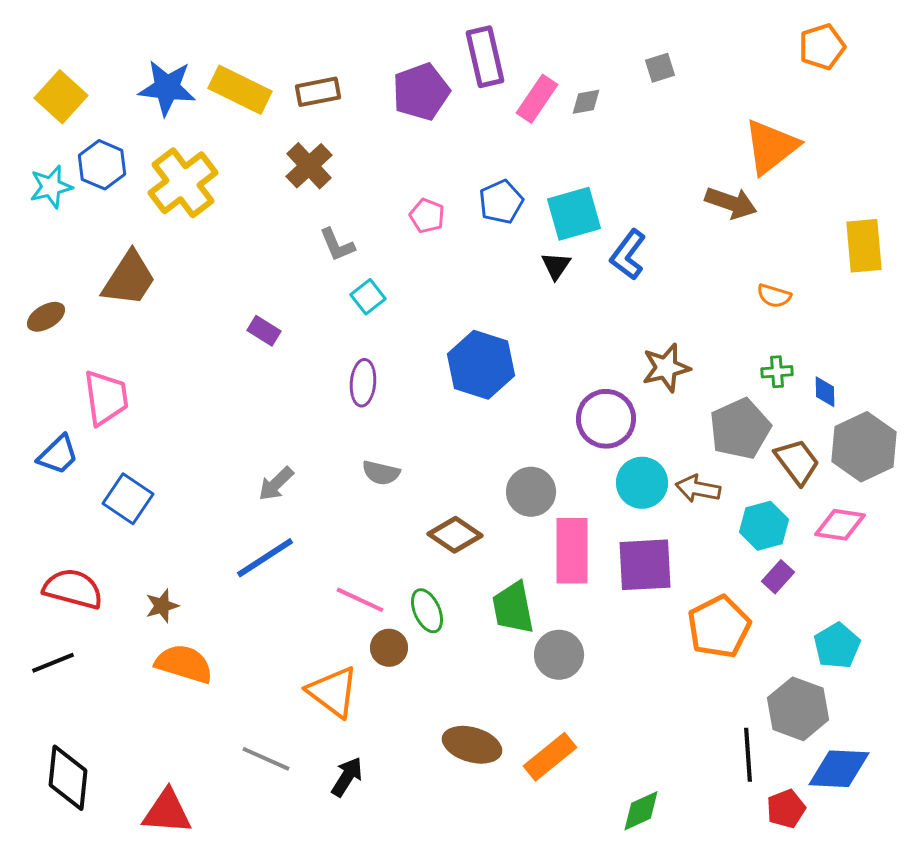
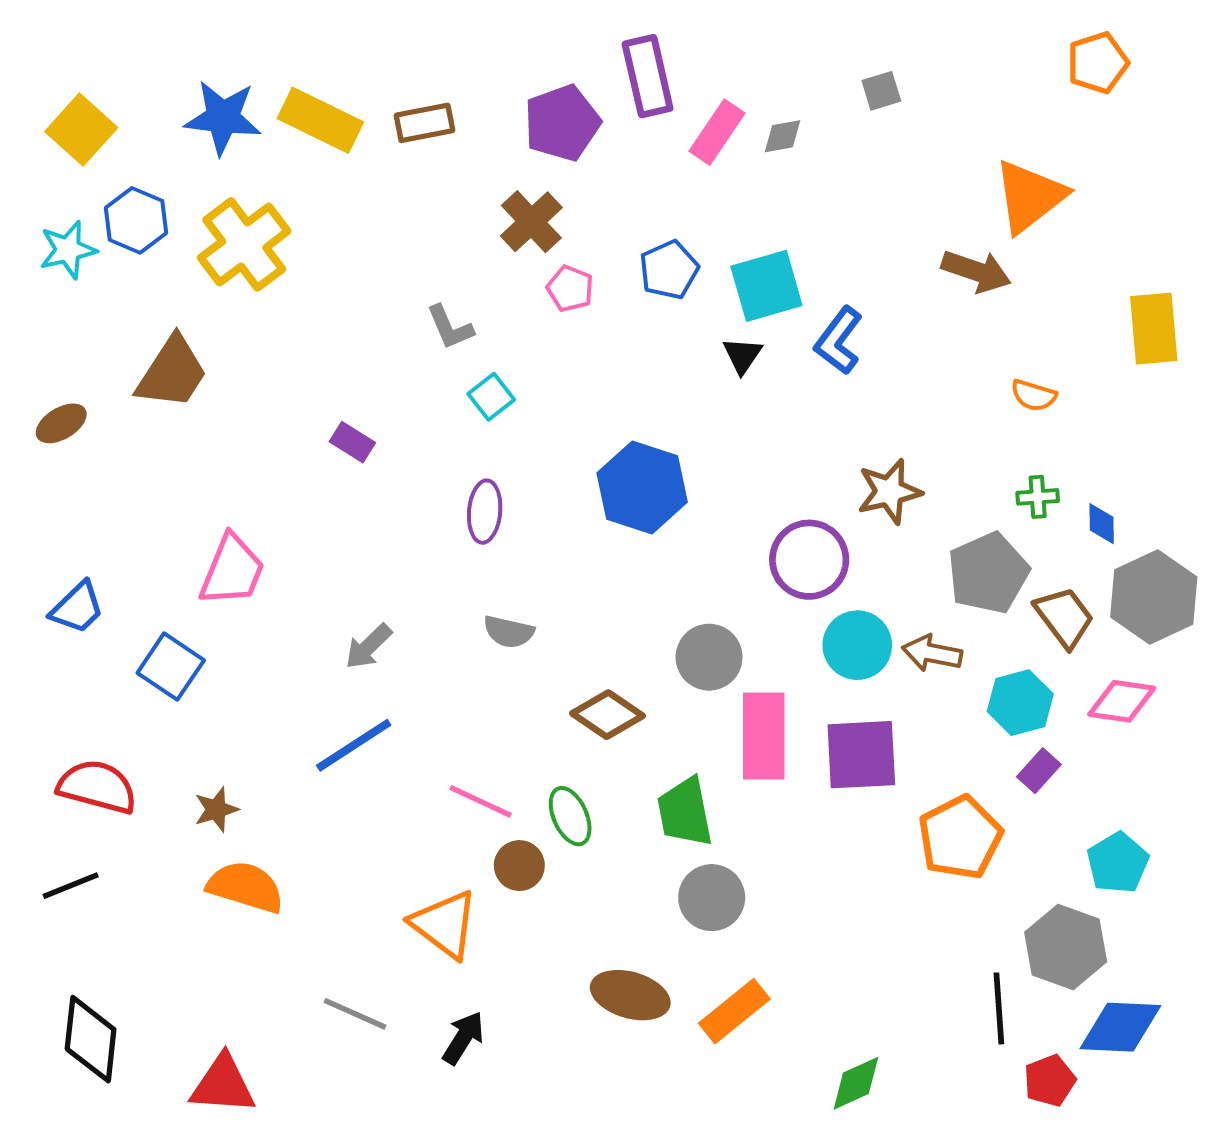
brown cross: (309, 166) -> (531, 222), moved
pink trapezoid: (106, 398) -> (232, 570), moved, turned 30
gray circle: (559, 655) -> (712, 898), moved

